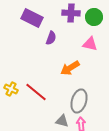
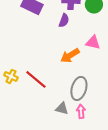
purple semicircle: (51, 38) -> (64, 20), moved
pink triangle: (90, 44) -> (93, 42), moved

